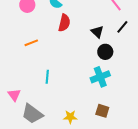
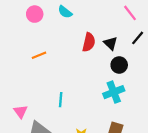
red semicircle: (64, 23) -> (89, 42), moved
cyan line: (47, 77) -> (61, 100), moved

